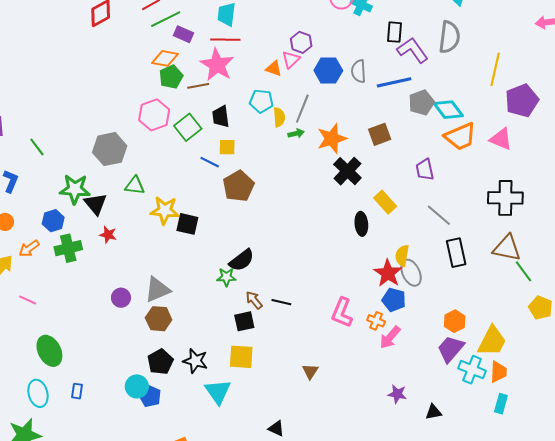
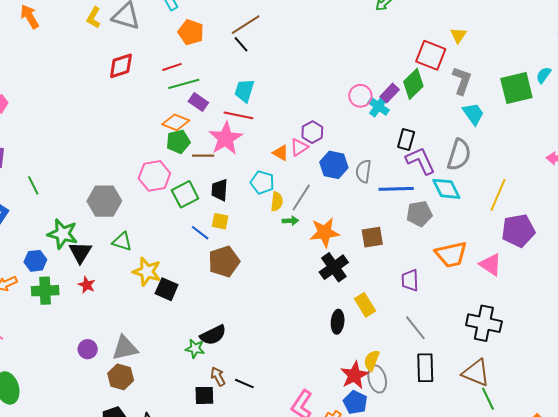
cyan diamond: (448, 110) -> (446, 189), moved

